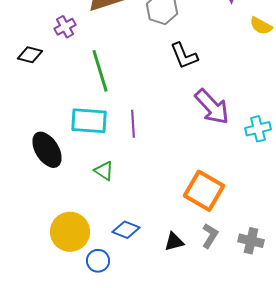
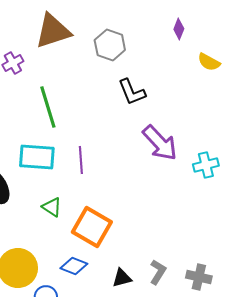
orange square: (204, 191) -> (92, 227), moved

